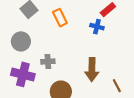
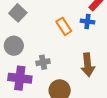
orange rectangle: (60, 18) -> (64, 26), moved

